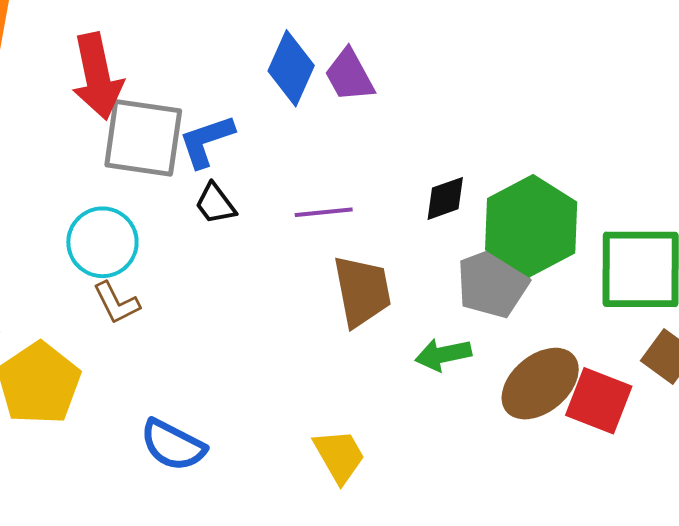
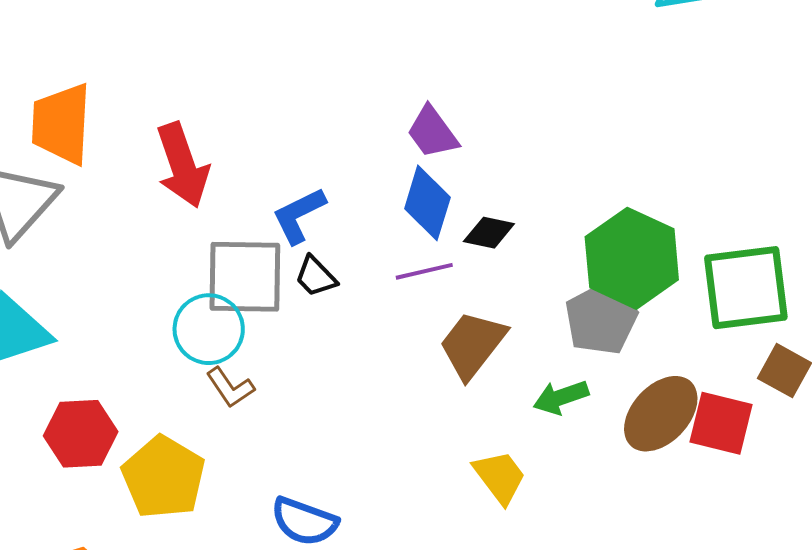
blue diamond: (291, 68) -> (427, 203), moved
gray square: (143, 138) -> (245, 277), moved
black diamond: (445, 198) -> (489, 233), moved, turned 39
brown trapezoid: (362, 291) -> (472, 345), turned -124
yellow trapezoid: (339, 456) -> (500, 477), moved

